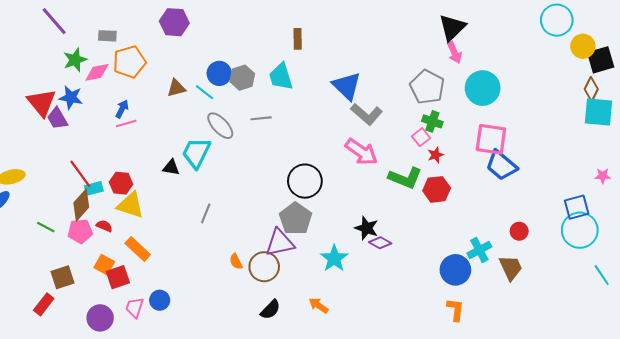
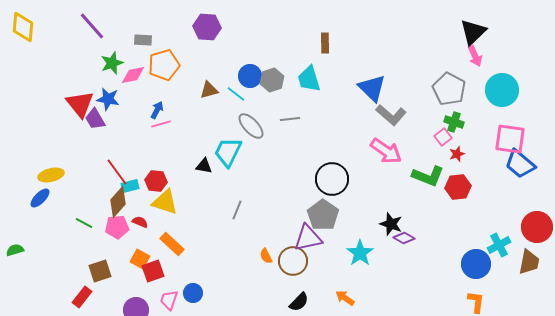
red circle: (519, 231) -> (537, 227), size x1.8
brown trapezoid: (511, 268) -> (529, 262), turned 36

